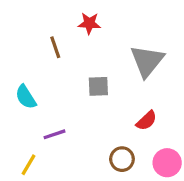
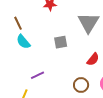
brown line: (55, 47) -> (18, 23), moved
cyan semicircle: (26, 97) -> (23, 42), moved

